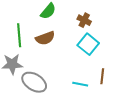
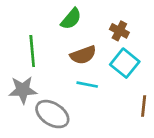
brown semicircle: (45, 38) -> (83, 55), moved
cyan line: (80, 84) -> (87, 85), moved

